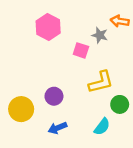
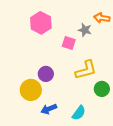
purple circle: (54, 96) -> (46, 74), moved
yellow circle: (21, 109) -> (31, 90), moved
cyan semicircle: (102, 127) -> (79, 113), moved

